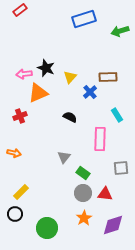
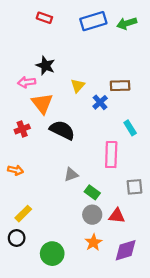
red rectangle: (20, 10) -> (44, 18), moved, turned 56
green arrow: (120, 31) -> (127, 23), moved
black star: (46, 68) -> (46, 66), moved
orange triangle: (38, 93) -> (42, 103), turned -45
black semicircle: (70, 117) -> (62, 130), moved, size x1.6
gray triangle: (64, 157) -> (71, 175), turned 32

